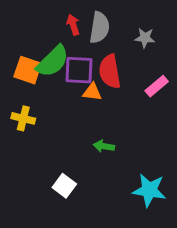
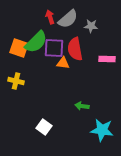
gray semicircle: (99, 28) -> (68, 19), turned 40
gray star: (145, 38) -> (91, 26), moved
pink rectangle: (157, 86) -> (107, 59), turned 42
green arrow: (104, 146) -> (82, 106), moved

